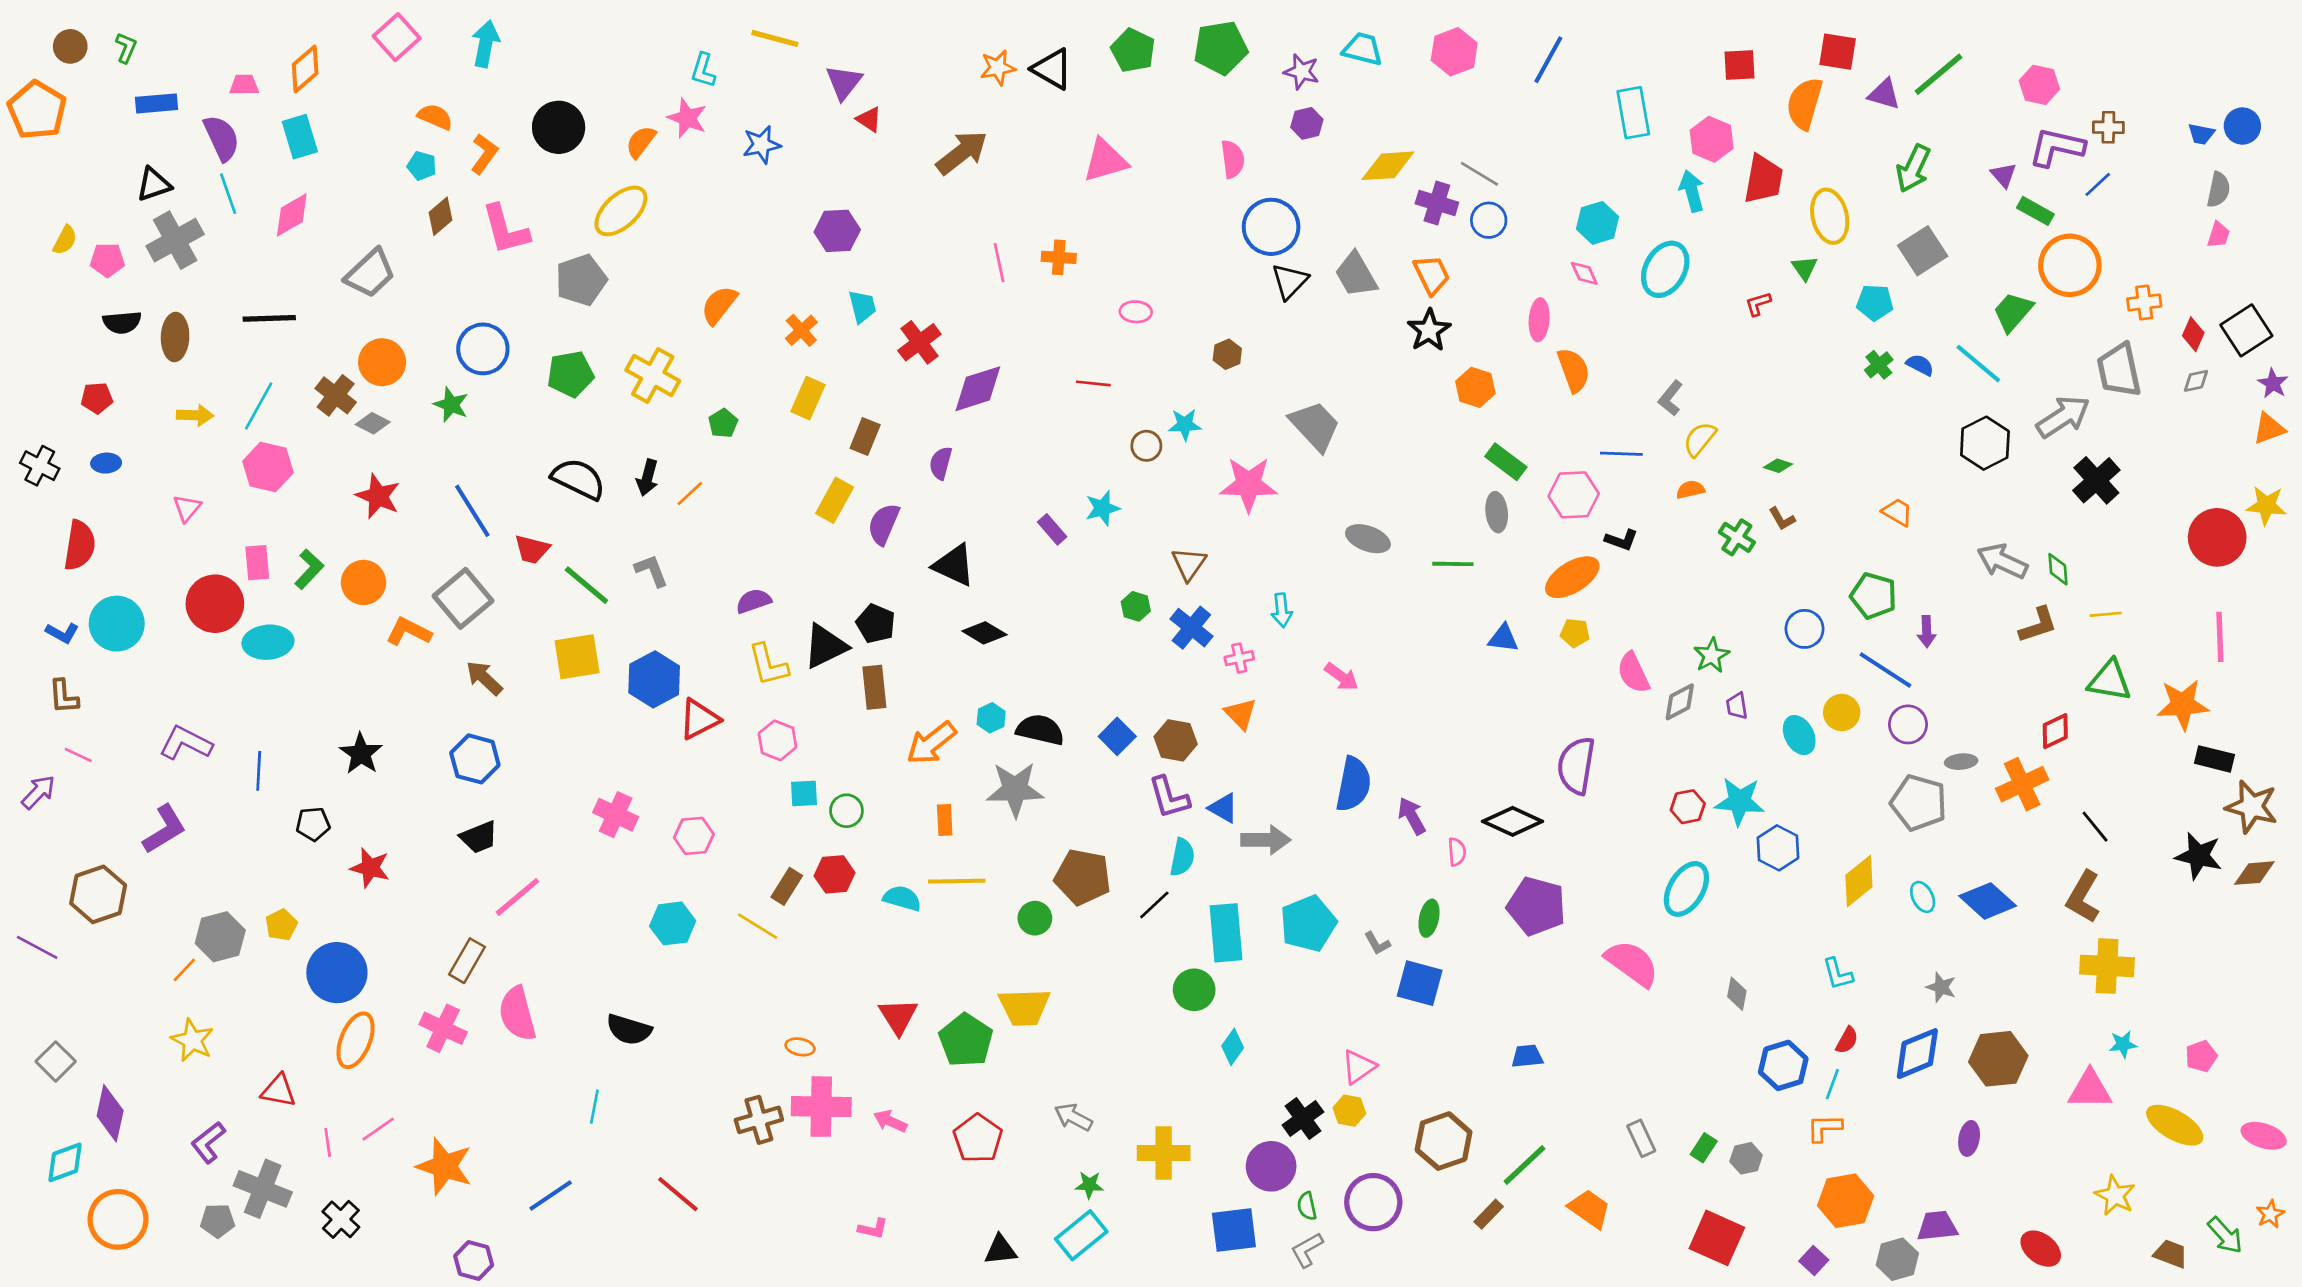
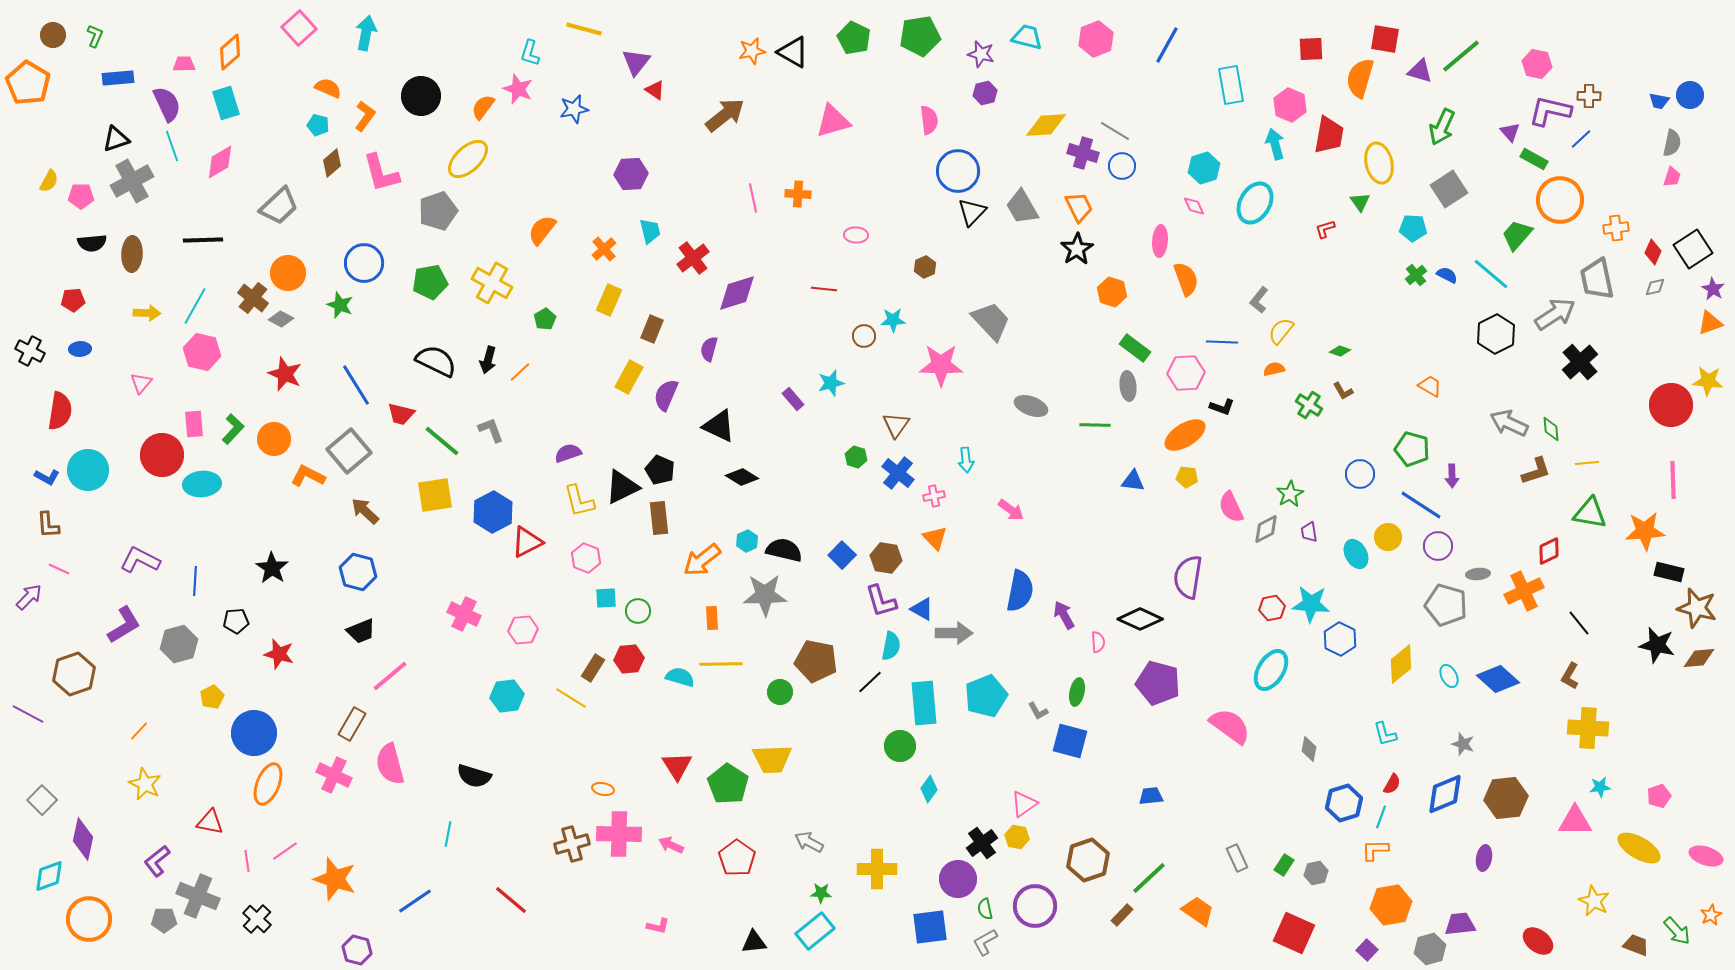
brown L-shape: (2083, 897) -> (1570, 676), size x0.7
gray hexagon: (220, 937) -> (179, 644), moved

